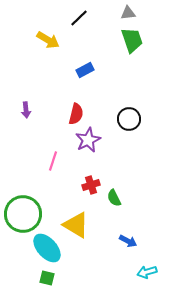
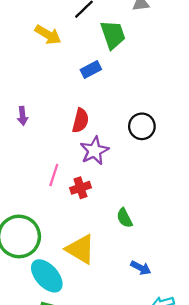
green trapezoid: (132, 40) -> (113, 35), moved
red cross: (91, 185) -> (80, 188), moved

